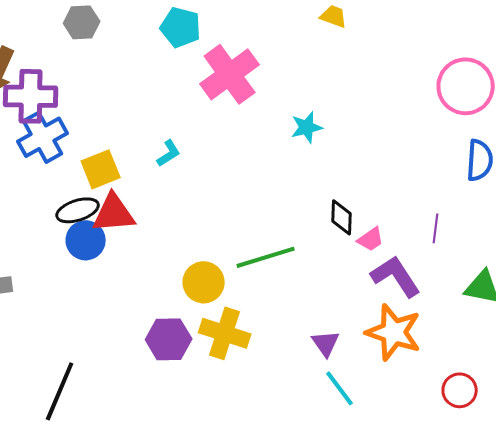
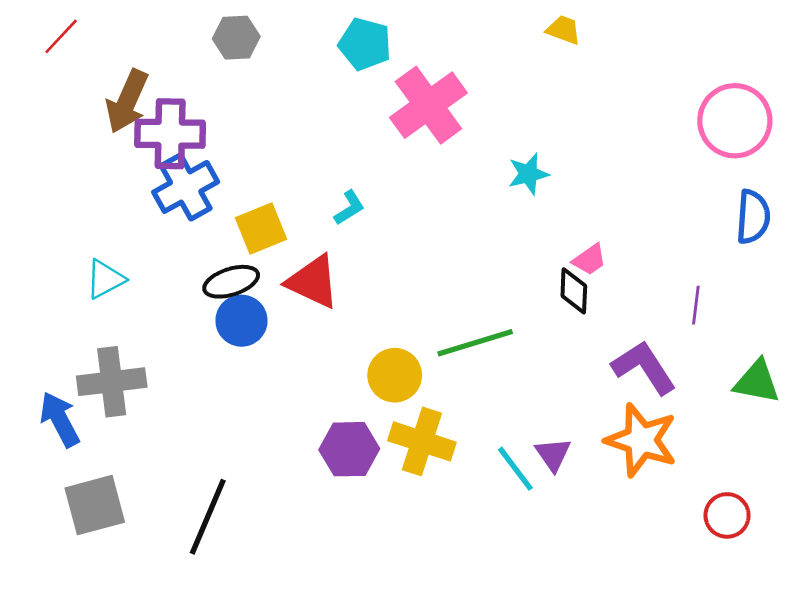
red triangle: (114, 213) -> (313, 282), moved, turned 30
pink trapezoid: (371, 239) -> (589, 260), moved
cyan line: (340, 388) -> (515, 469), moved

